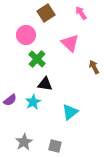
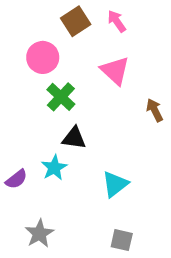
pink arrow: (81, 13) -> (117, 21), moved
purple semicircle: (10, 100) -> (16, 179), moved
gray square: (55, 146) -> (122, 240), moved

